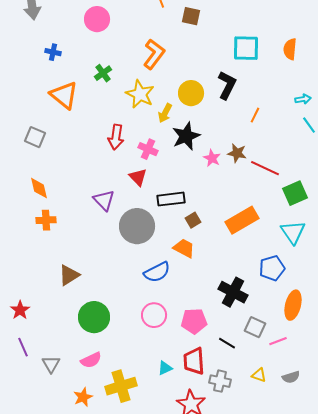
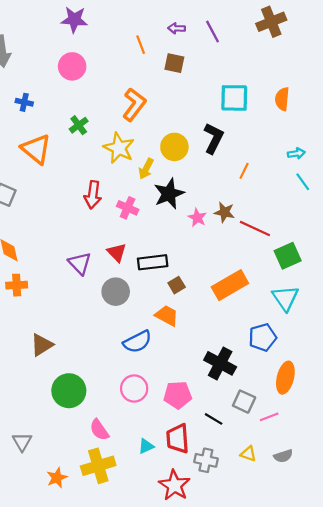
red triangle: (138, 177) -> (117, 252), moved
gray circle: (137, 226) -> (116, 292), size x0.7
pink semicircle: (91, 360) -> (99, 430), moved, turned 80

